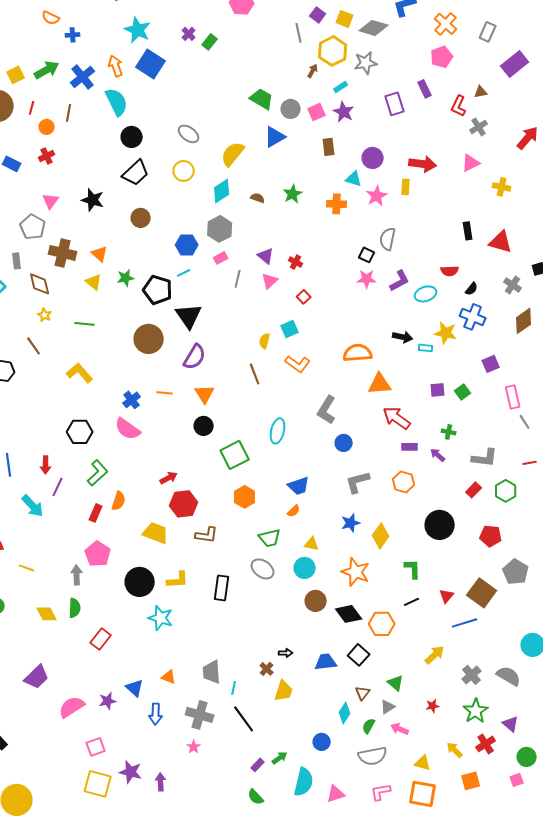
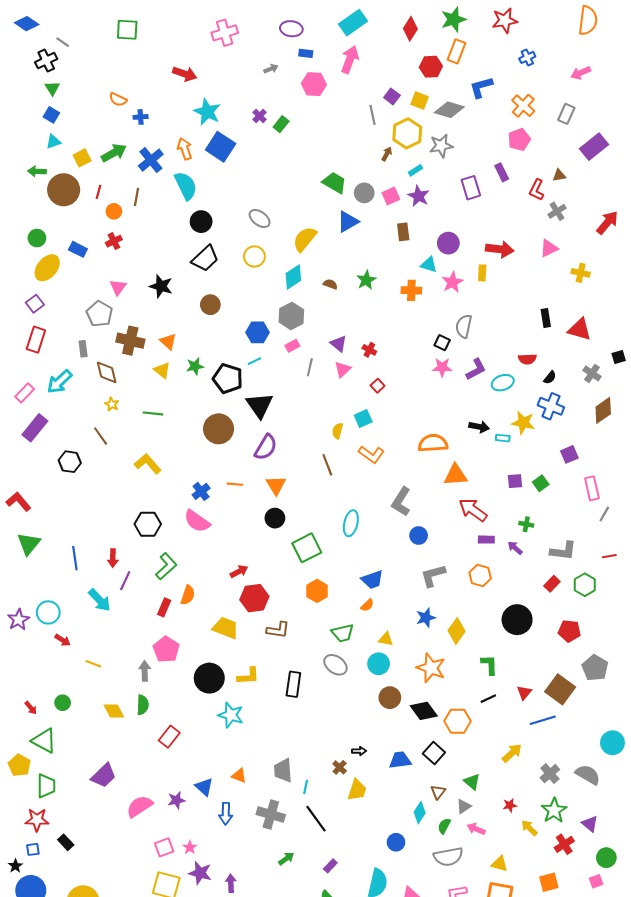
gray line: (525, 422) -> (604, 514), turned 63
pink star: (194, 747) -> (190, 847), moved
yellow arrow: (455, 750) -> (529, 828), moved
green arrow: (280, 758) -> (286, 859), moved

